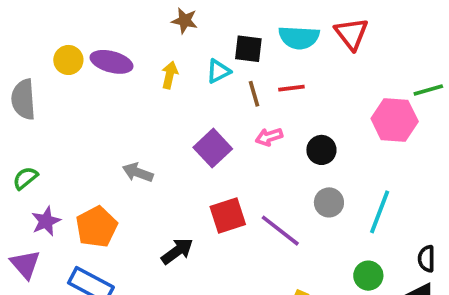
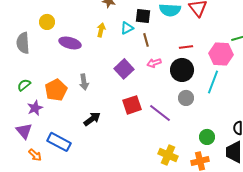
purple ellipse: (112, 62) -> (70, 43), moved
red line: (291, 88) -> (186, 47), moved
black circle: (321, 150) -> (182, 70), size x1.5
gray arrow: (138, 172) -> (84, 82), turned -119
cyan line: (380, 212) -> (213, 82), moved
orange pentagon: (97, 227) -> (56, 90), moved
black arrow: (177, 251) -> (92, 119), moved

